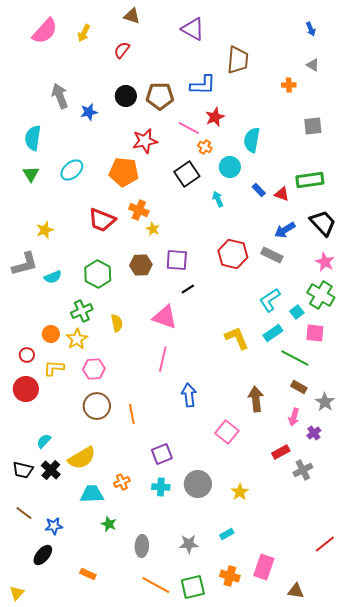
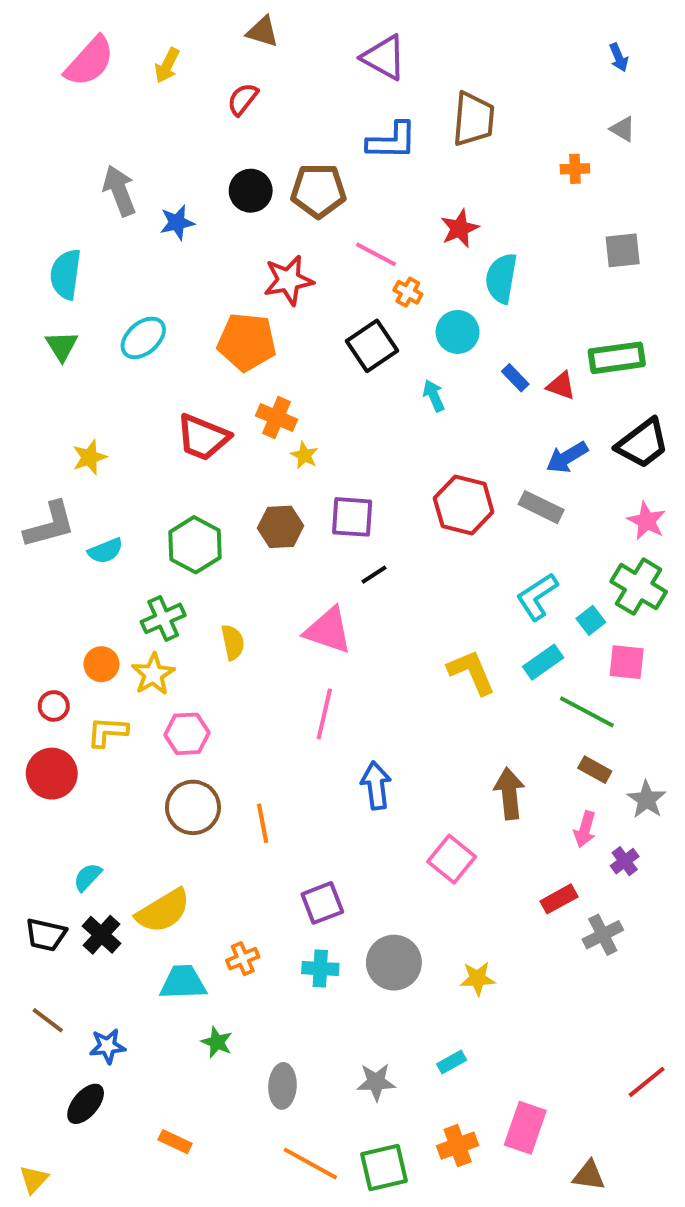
blue L-shape: (203, 85) -> (392, 141), moved
red star: (215, 117) -> (460, 228), moved
black trapezoid: (323, 223) -> (643, 443), turned 96
yellow star: (240, 492) -> (477, 979), turned 30
orange cross: (230, 576) -> (458, 1146), turned -36

